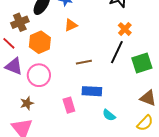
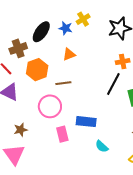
orange cross: (125, 29) -> (123, 62), turned 32
brown line: (84, 62) -> (63, 83), moved
pink circle: (39, 75) -> (50, 106), moved

